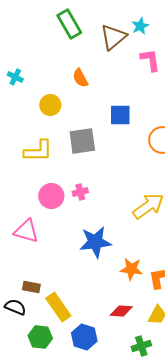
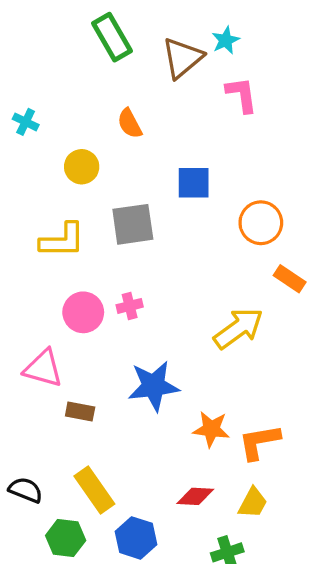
brown rectangle: (31, 287) -> (80, 412), moved

